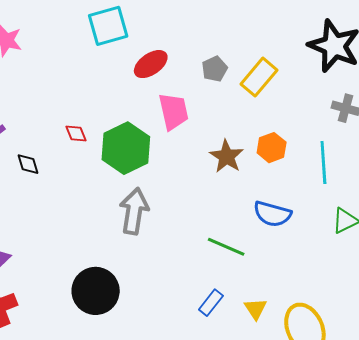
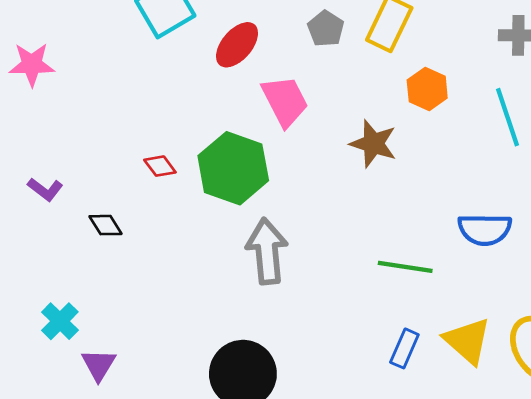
orange hexagon: (272, 148) -> (427, 89), moved
blue semicircle: (272, 214) -> (485, 229), moved
yellow triangle: (256, 309) -> (467, 341), size x1.5

